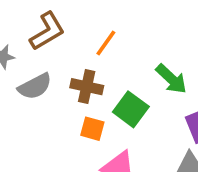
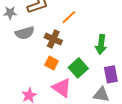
green arrow: (171, 79) -> (101, 45), turned 42
green square: (131, 109) -> (78, 68), moved

